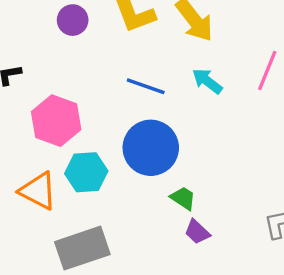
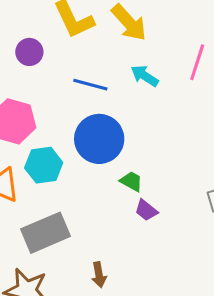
purple circle: (73, 20) -> (29, 52), moved

